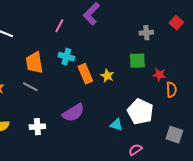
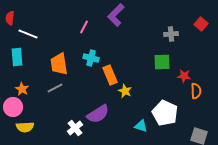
yellow star: (107, 76) -> (125, 91), moved
gray line: (30, 87) -> (55, 88), turned -56
white cross: (37, 127) -> (75, 128), moved, turned -35

